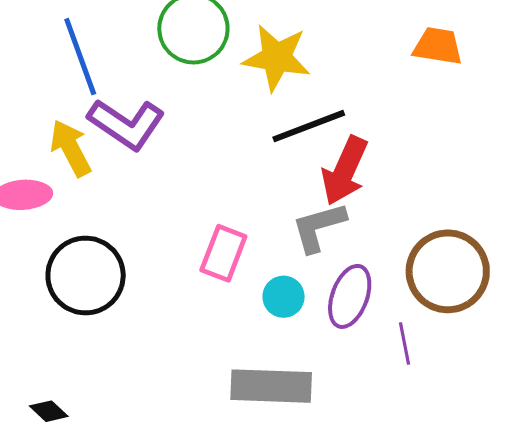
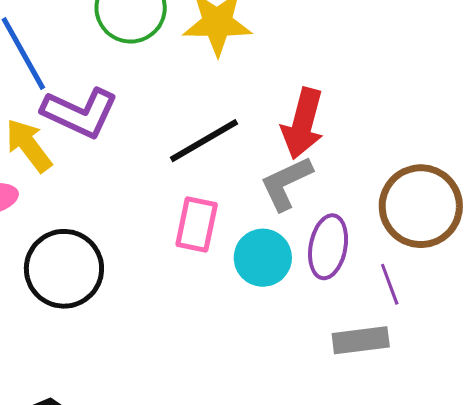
black line: (309, 126) -> (204, 141), moved
cyan circle: (284, 297) -> (263, 258), size x1.4
gray rectangle: (271, 386) -> (361, 340), moved, size x0.7

